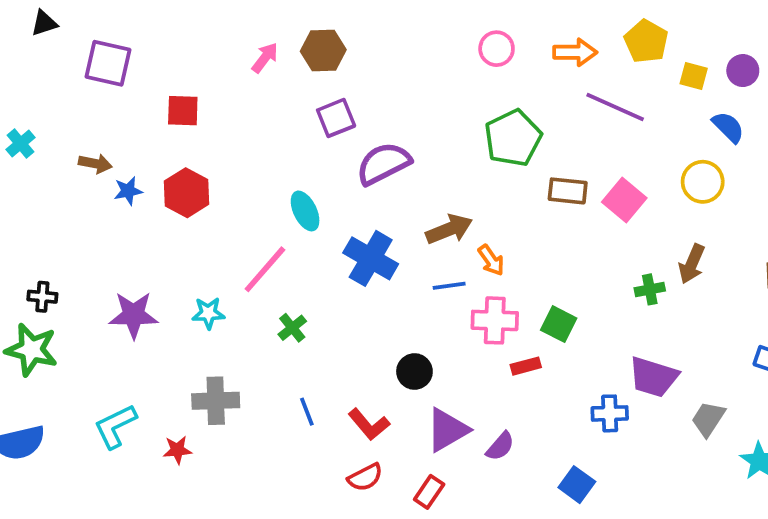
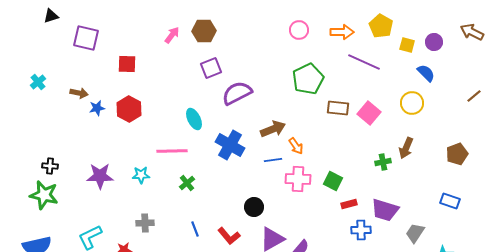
pink line: (265, 269) -> (172, 151), turned 48
red rectangle: (526, 366) -> (349, 204), moved
gray cross: (216, 401) -> (145, 223), size x0.7

